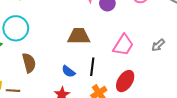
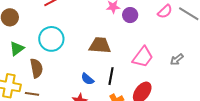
cyan circle: (16, 28) -> (51, 39), moved
brown semicircle: (29, 63) -> (36, 68), moved

